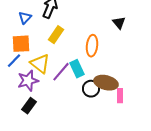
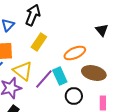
orange ellipse: (92, 46) -> (75, 53), turned 60
brown ellipse: (106, 83) -> (94, 73), moved

